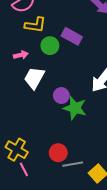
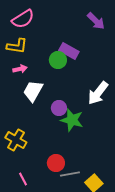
yellow L-shape: (35, 25) -> (17, 46), moved
green circle: (50, 46) -> (58, 60), moved
yellow cross: (17, 150) -> (16, 140), moved

